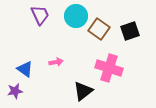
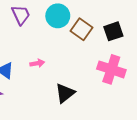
pink cross: (109, 68) -> (111, 69), moved

